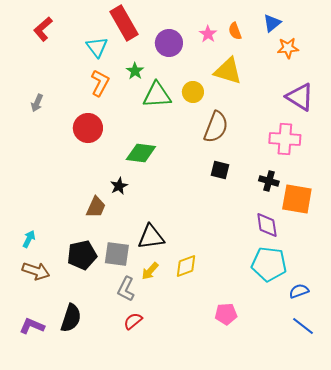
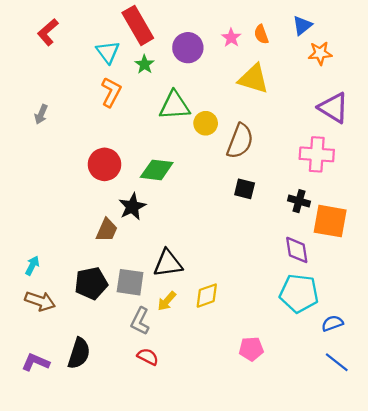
green star: (135, 71) -> (144, 64), moved
yellow circle: (193, 92) -> (206, 123), moved
red circle: (88, 128) -> (104, 164), moved
black star: (119, 186) -> (132, 207), size x1.4
red semicircle: (133, 321) -> (148, 357), turned 66

